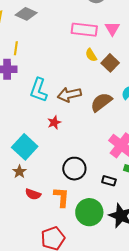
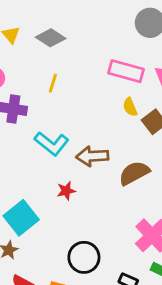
yellow line: (16, 48) -> (53, 83), moved
cyan L-shape: (39, 90) -> (52, 144), turned -80

